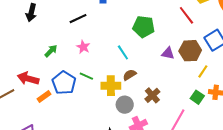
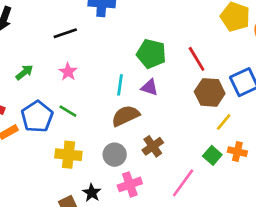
red line: (186, 15) -> (197, 59), moved
cyan line: (123, 52) -> (120, 85), turned 35
purple triangle: (168, 53) -> (149, 87), moved
brown semicircle: (130, 75) -> (125, 116), size x1.5
yellow cross: (111, 86) -> (68, 155), moved

